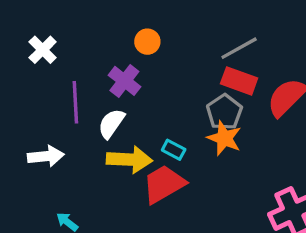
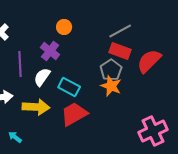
cyan rectangle: (174, 150) -> (69, 87), moved, size x1.5
yellow arrow: (129, 160) -> (36, 107), moved

